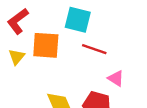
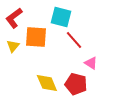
red line: (94, 49) -> (74, 40), turned 30

